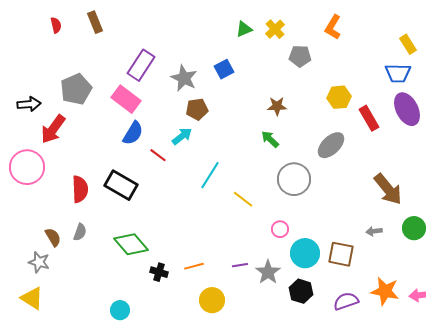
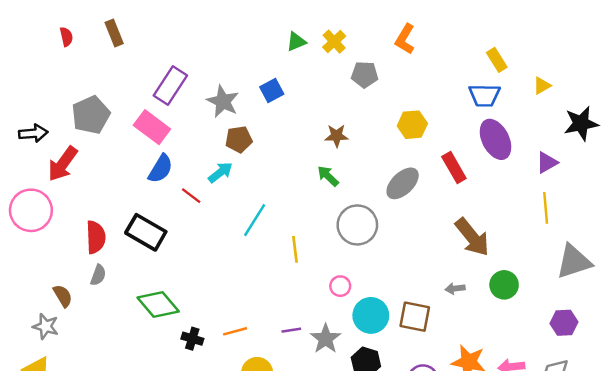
red rectangle: (369, 118) -> (454, 167), moved
yellow line: (243, 199) -> (295, 249), turned 45
gray semicircle: (80, 232) -> (98, 275), moved

